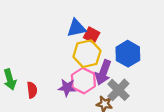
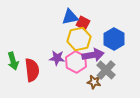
purple arrow: (103, 72) -> (93, 55), turned -120
purple star: (67, 88) -> (57, 58), moved
red semicircle: (32, 90) -> (32, 70), size x1.6

